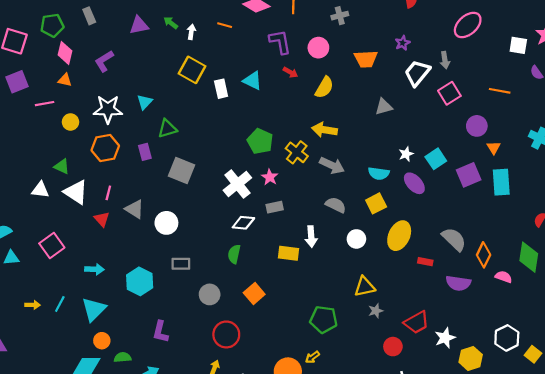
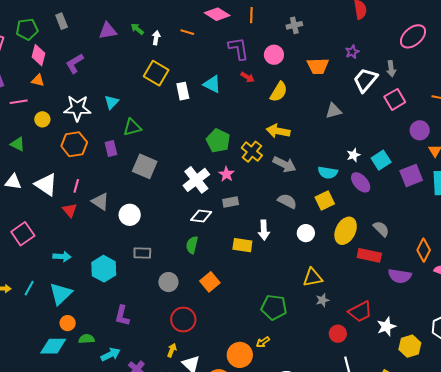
green triangle: (62, 166) -> (18, 144), moved
gray semicircle: (454, 239) -> (381, 229), moved, size x0.7
red rectangle: (425, 262) -> (369, 255), size x1.6

